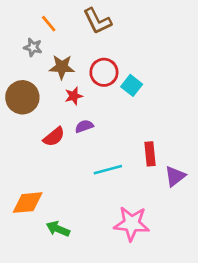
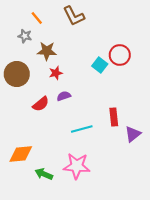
red circle: (104, 72) -> (120, 55), moved
pink star: (132, 224) -> (77, 166), moved

